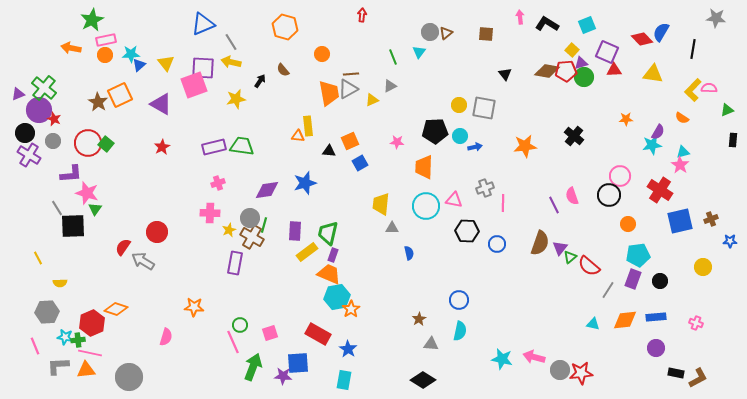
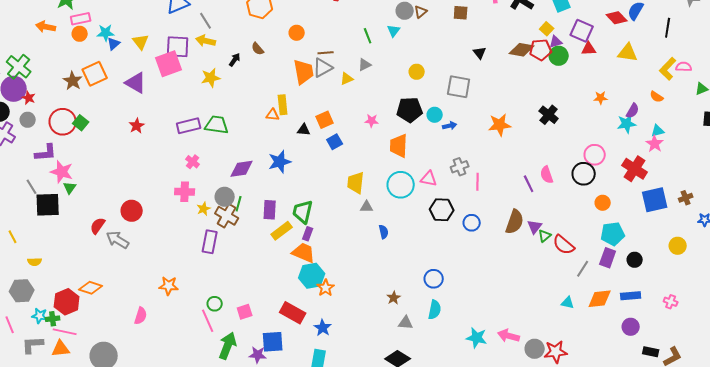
yellow circle: (459, 105) -> (417, 72), moved
pink cross: (218, 183) -> (193, 162), turned -32

